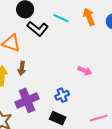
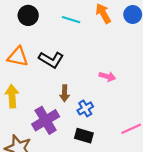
black L-shape: (38, 29) -> (51, 60), moved
brown arrow: (22, 68) -> (65, 93), moved

